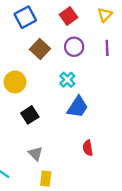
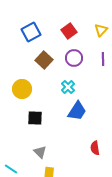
black square: (30, 115) -> (35, 118), turned 35
red semicircle: (88, 148) -> (95, 148), moved

